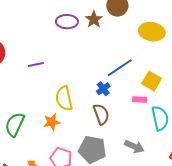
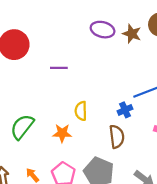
brown star: (94, 19) -> (132, 34), turned -30
yellow semicircle: (64, 98) -> (81, 111), size x0.7

